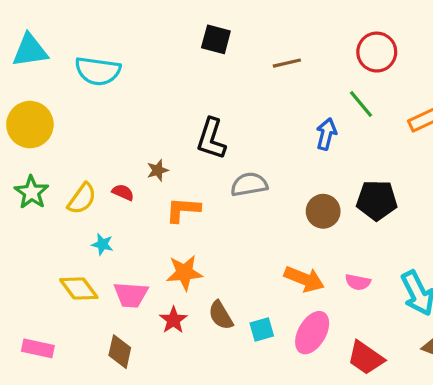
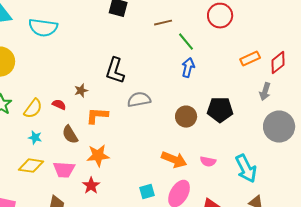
green line: (361, 104) -> (186, 42), moved
cyan star: (102, 244) -> (35, 138), moved
yellow diamond: (79, 288) -> (31, 166), turned -45
brown semicircle: (221, 315) -> (70, 135), moved

